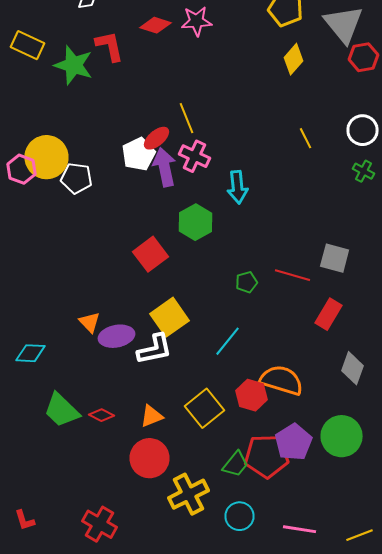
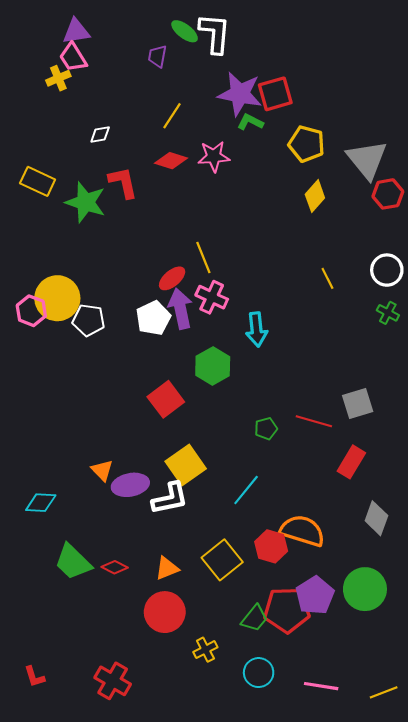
white pentagon: (138, 154) -> (153, 318), moved
gray square: (334, 258) -> (358, 404), turned -32
yellow cross: (188, 494) -> (205, 650), size x0.6

